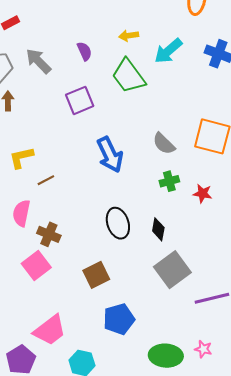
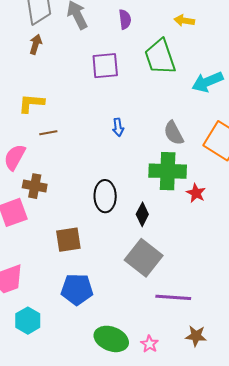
yellow arrow: (129, 36) -> (184, 21), moved
cyan arrow: (168, 51) -> (207, 82), moved
blue arrow: (110, 155) -> (118, 127), size x0.5
green cross: (169, 181) -> (168, 171), size x1.8
brown cross: (49, 234) -> (35, 186), turned -30
gray square: (172, 270) -> (144, 258), turned -33

